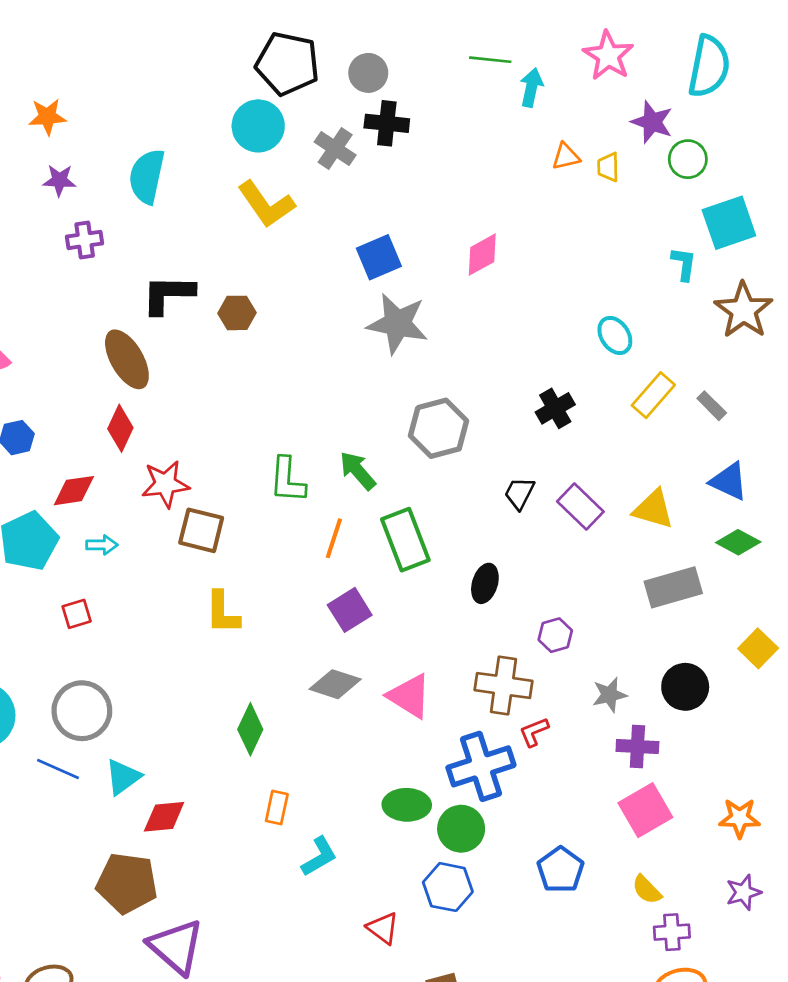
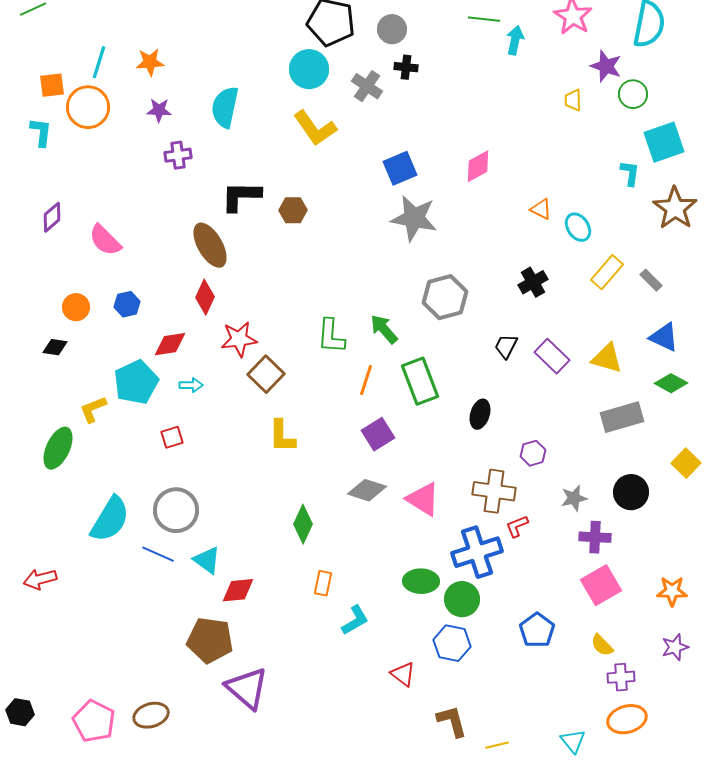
black cross: (387, 123) -> (406, 67), size x0.7
orange triangle: (566, 156) -> (541, 209), moved, turned 40
brown square: (201, 530) -> (266, 374), turned 30
cyan triangle: (123, 777) -> (207, 560), turned -48

